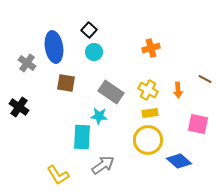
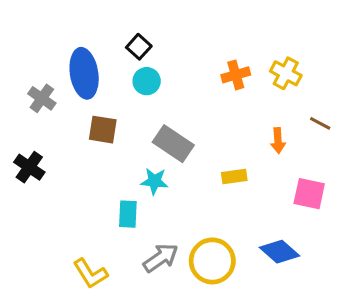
yellow cross: (148, 90) -> (286, 73), moved
cyan rectangle: (82, 137) -> (128, 214), size x0.7
yellow circle: (148, 140) -> (212, 261), moved

